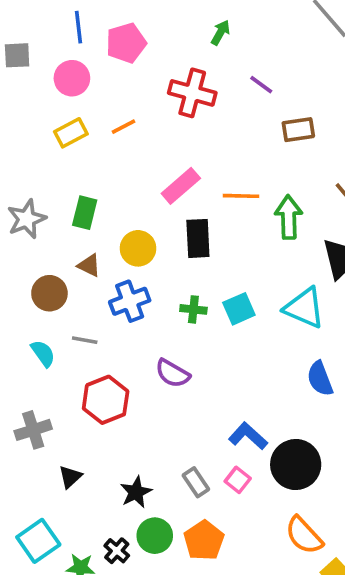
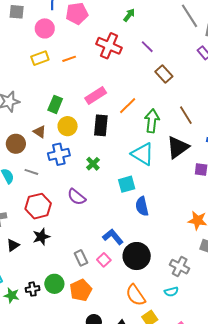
brown rectangle: (298, 130) -> (164, 74), turned 48
orange line: (241, 196) -> (128, 106), turned -54
green rectangle: (85, 213) -> (55, 104), moved
cyan triangle: (304, 308) -> (143, 154), moved
green cross: (193, 309) -> (93, 164), turned 32
cyan square: (239, 309) -> (127, 184), moved
blue semicircle: (320, 379) -> (142, 206), moved
black star: (136, 492) -> (41, 237), moved
black cross: (117, 551) -> (33, 289), turned 32

